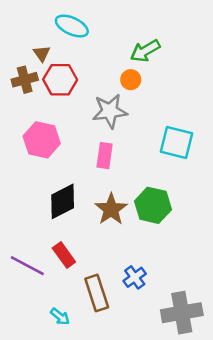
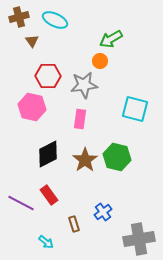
brown cross: (25, 80) -> (19, 17), moved
red hexagon: (60, 80) -> (48, 76), moved
brown rectangle: (97, 293) -> (74, 224), size x0.6

